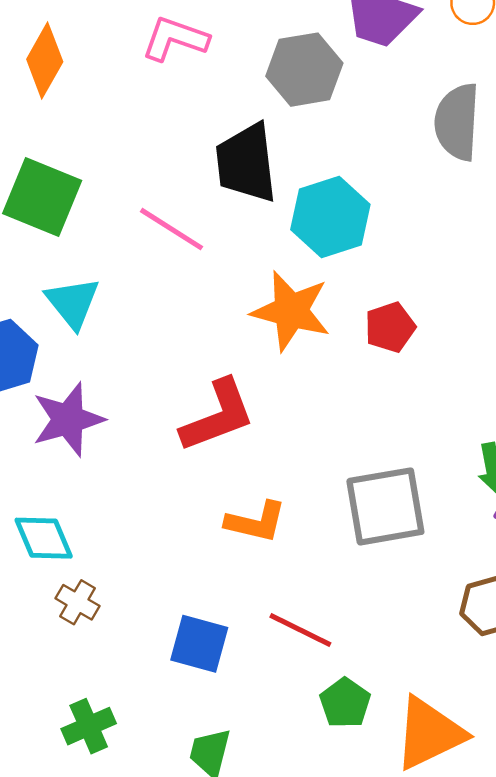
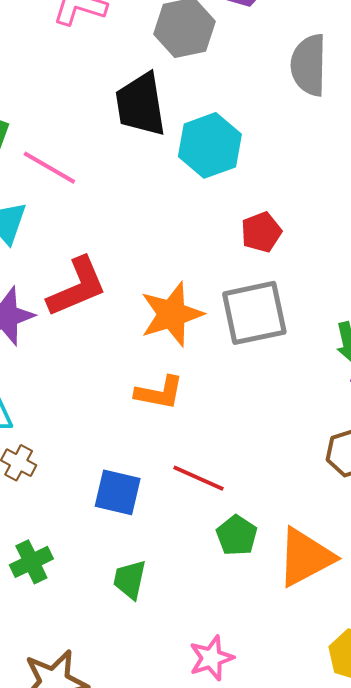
pink line: (172, 229) -> (49, 168), moved
orange star: (291, 311) -> (172, 314), moved, turned -30
red L-shape: (218, 416) -> (77, 287), moved
gray square: (385, 506) -> (254, 313), moved

